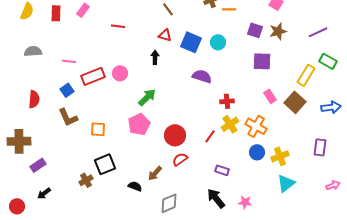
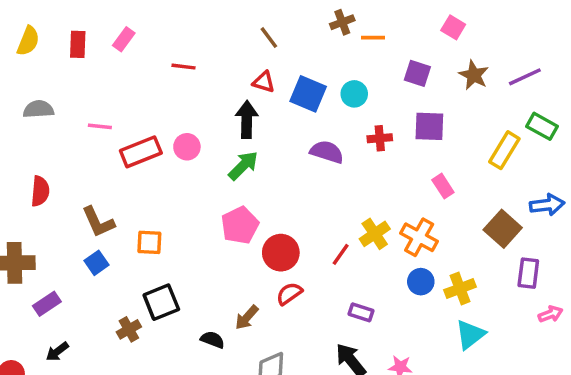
brown star: (278, 31) -> (474, 75), moved, turned -30
black arrow: (155, 57) -> (247, 119), size x1.5
blue square: (67, 90) -> (96, 263), moved
green arrow: (147, 97) -> (243, 166), moved
red cross: (227, 101) -> (380, 138), moved
brown square: (295, 102) -> (503, 229), moved
pink pentagon: (139, 124) -> (240, 225), moved
pink arrow: (333, 185) -> (550, 314), moved

